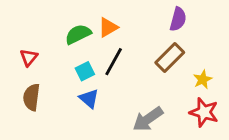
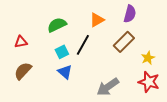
orange triangle: (108, 27) -> (97, 20), moved
red triangle: (29, 58) -> (21, 42), turned 40
brown semicircle: (31, 97) -> (23, 71), turned 36

